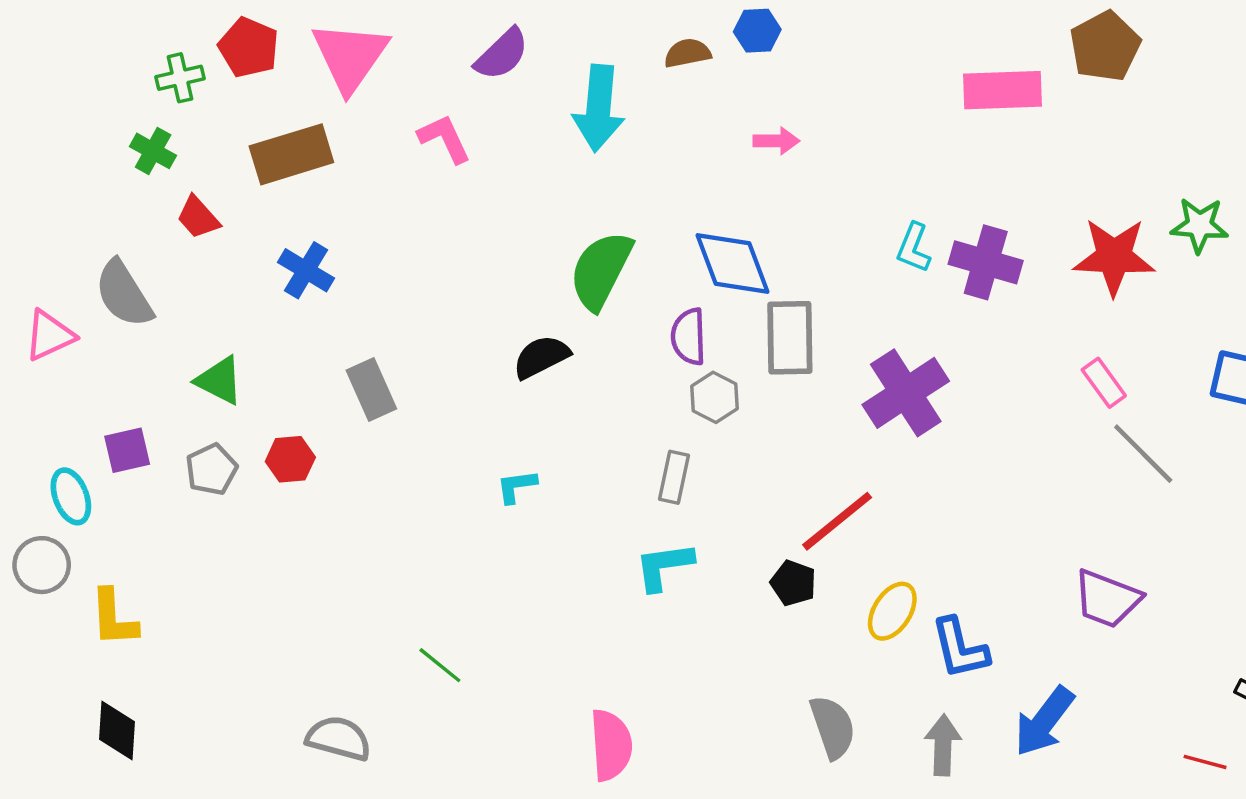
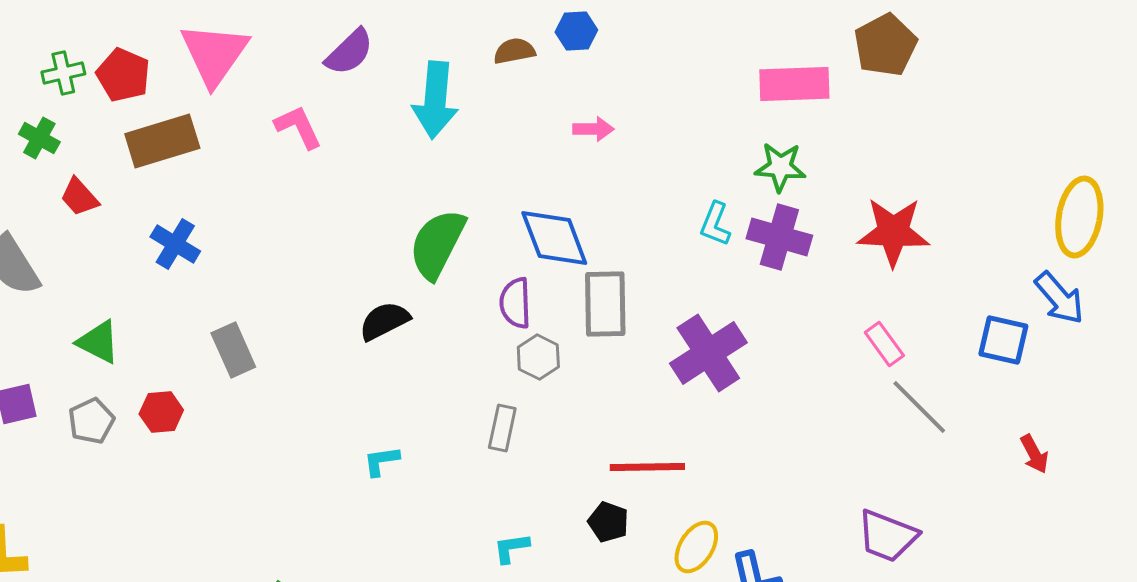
red pentagon: (249, 47) -> (123, 75), moved
green star: (1199, 225) -> (780, 167), moved
cyan L-shape: (516, 486) -> (381, 461), moved
red line: (837, 521) -> (647, 467), turned 38
cyan L-shape: (664, 566) -> (511, 548), moved, size x0.7

